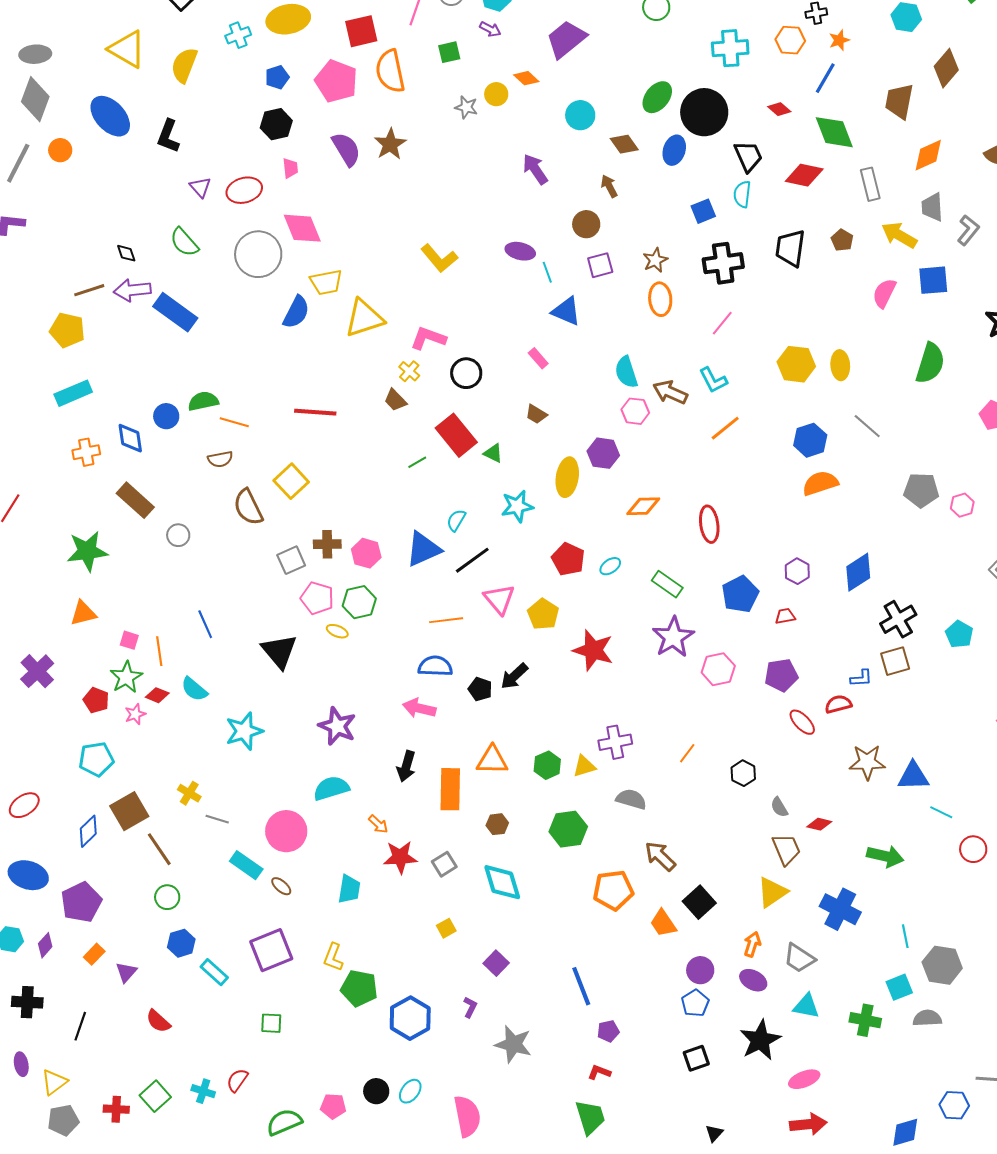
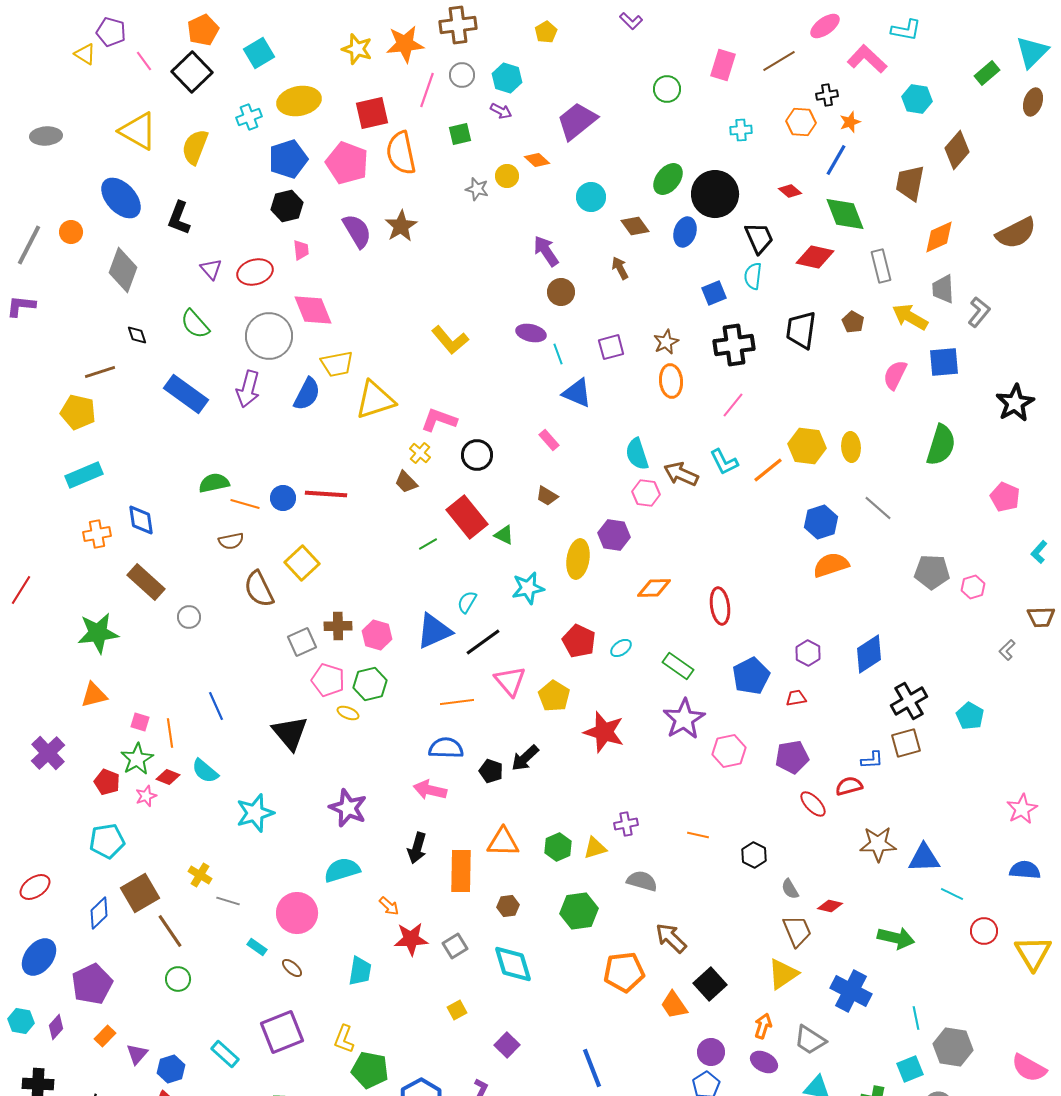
cyan cross: (730, 48) -> (741, 130), size x0.6
blue pentagon: (277, 77) -> (288, 159), size x1.6
gray diamond: (35, 99) -> (123, 270), moved
brown circle: (586, 224) -> (561, 292), moved
purple arrow: (132, 290) -> (248, 389), moved, turned -69
blue circle: (166, 416) -> (283, 498), moved
orange line: (725, 428) -> (768, 470), moved
purple cross: (615, 742) -> (626, 824), size x0.7
orange line: (687, 753) -> (698, 835), turned 65
cyan rectangle: (246, 865) -> (257, 947), size x0.6
blue ellipse: (28, 875) -> (39, 957), turned -69
blue hexagon: (181, 943) -> (171, 1069), moved

